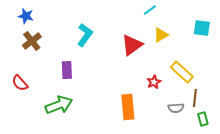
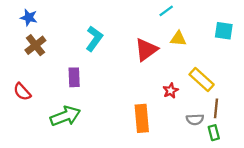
yellow triangle: (161, 35) -> (178, 39), turned 35
green rectangle: (203, 119) -> (214, 133), moved

